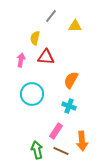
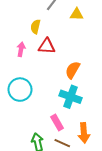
cyan circle: (32, 94) -> (20, 90), moved
cyan cross: (69, 106) -> (71, 97), size x1.5
pink rectangle: (56, 131) -> (57, 123), turned -63

